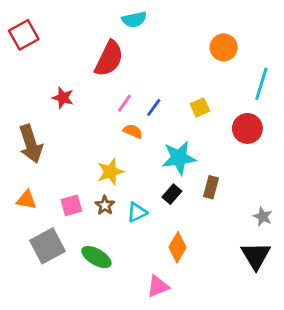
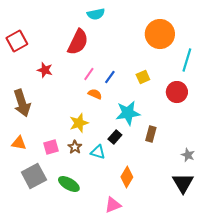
red square: (24, 35) -> (17, 41), moved
orange circle: (224, 47) -> (160, 34), size x1.5
black rectangle: (172, 194) -> (115, 137), moved
cyan triangle: (137, 212) -> (98, 152), turned 42

